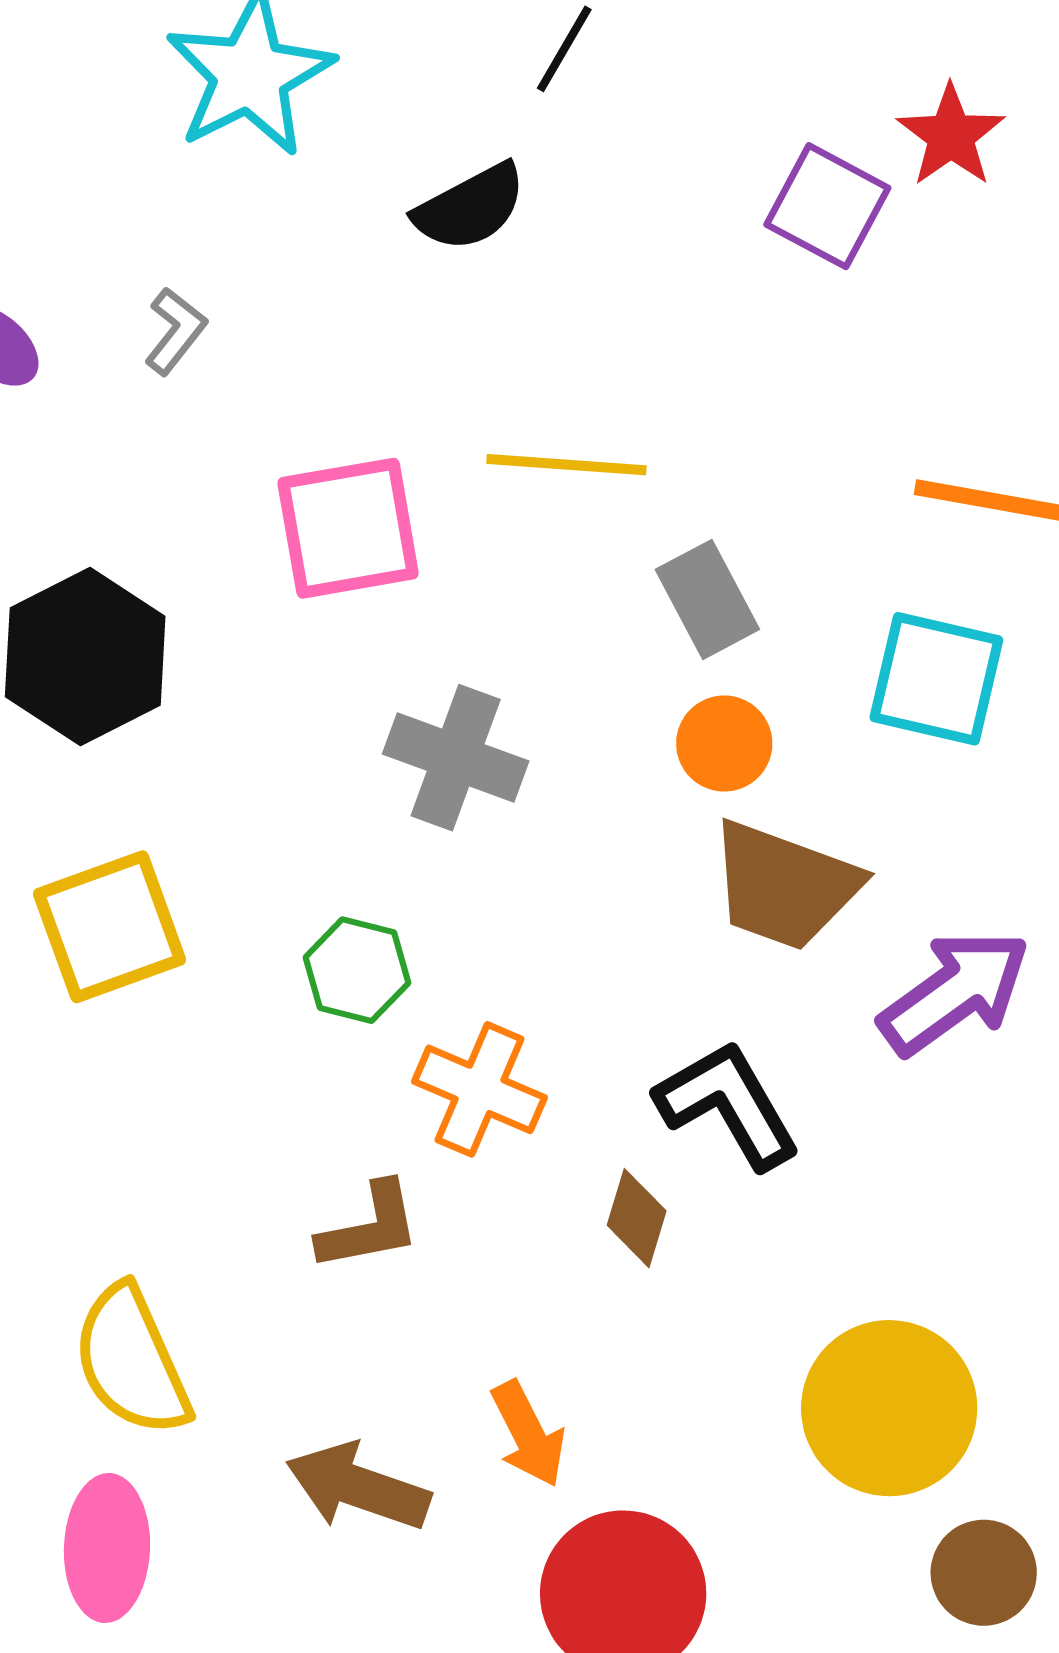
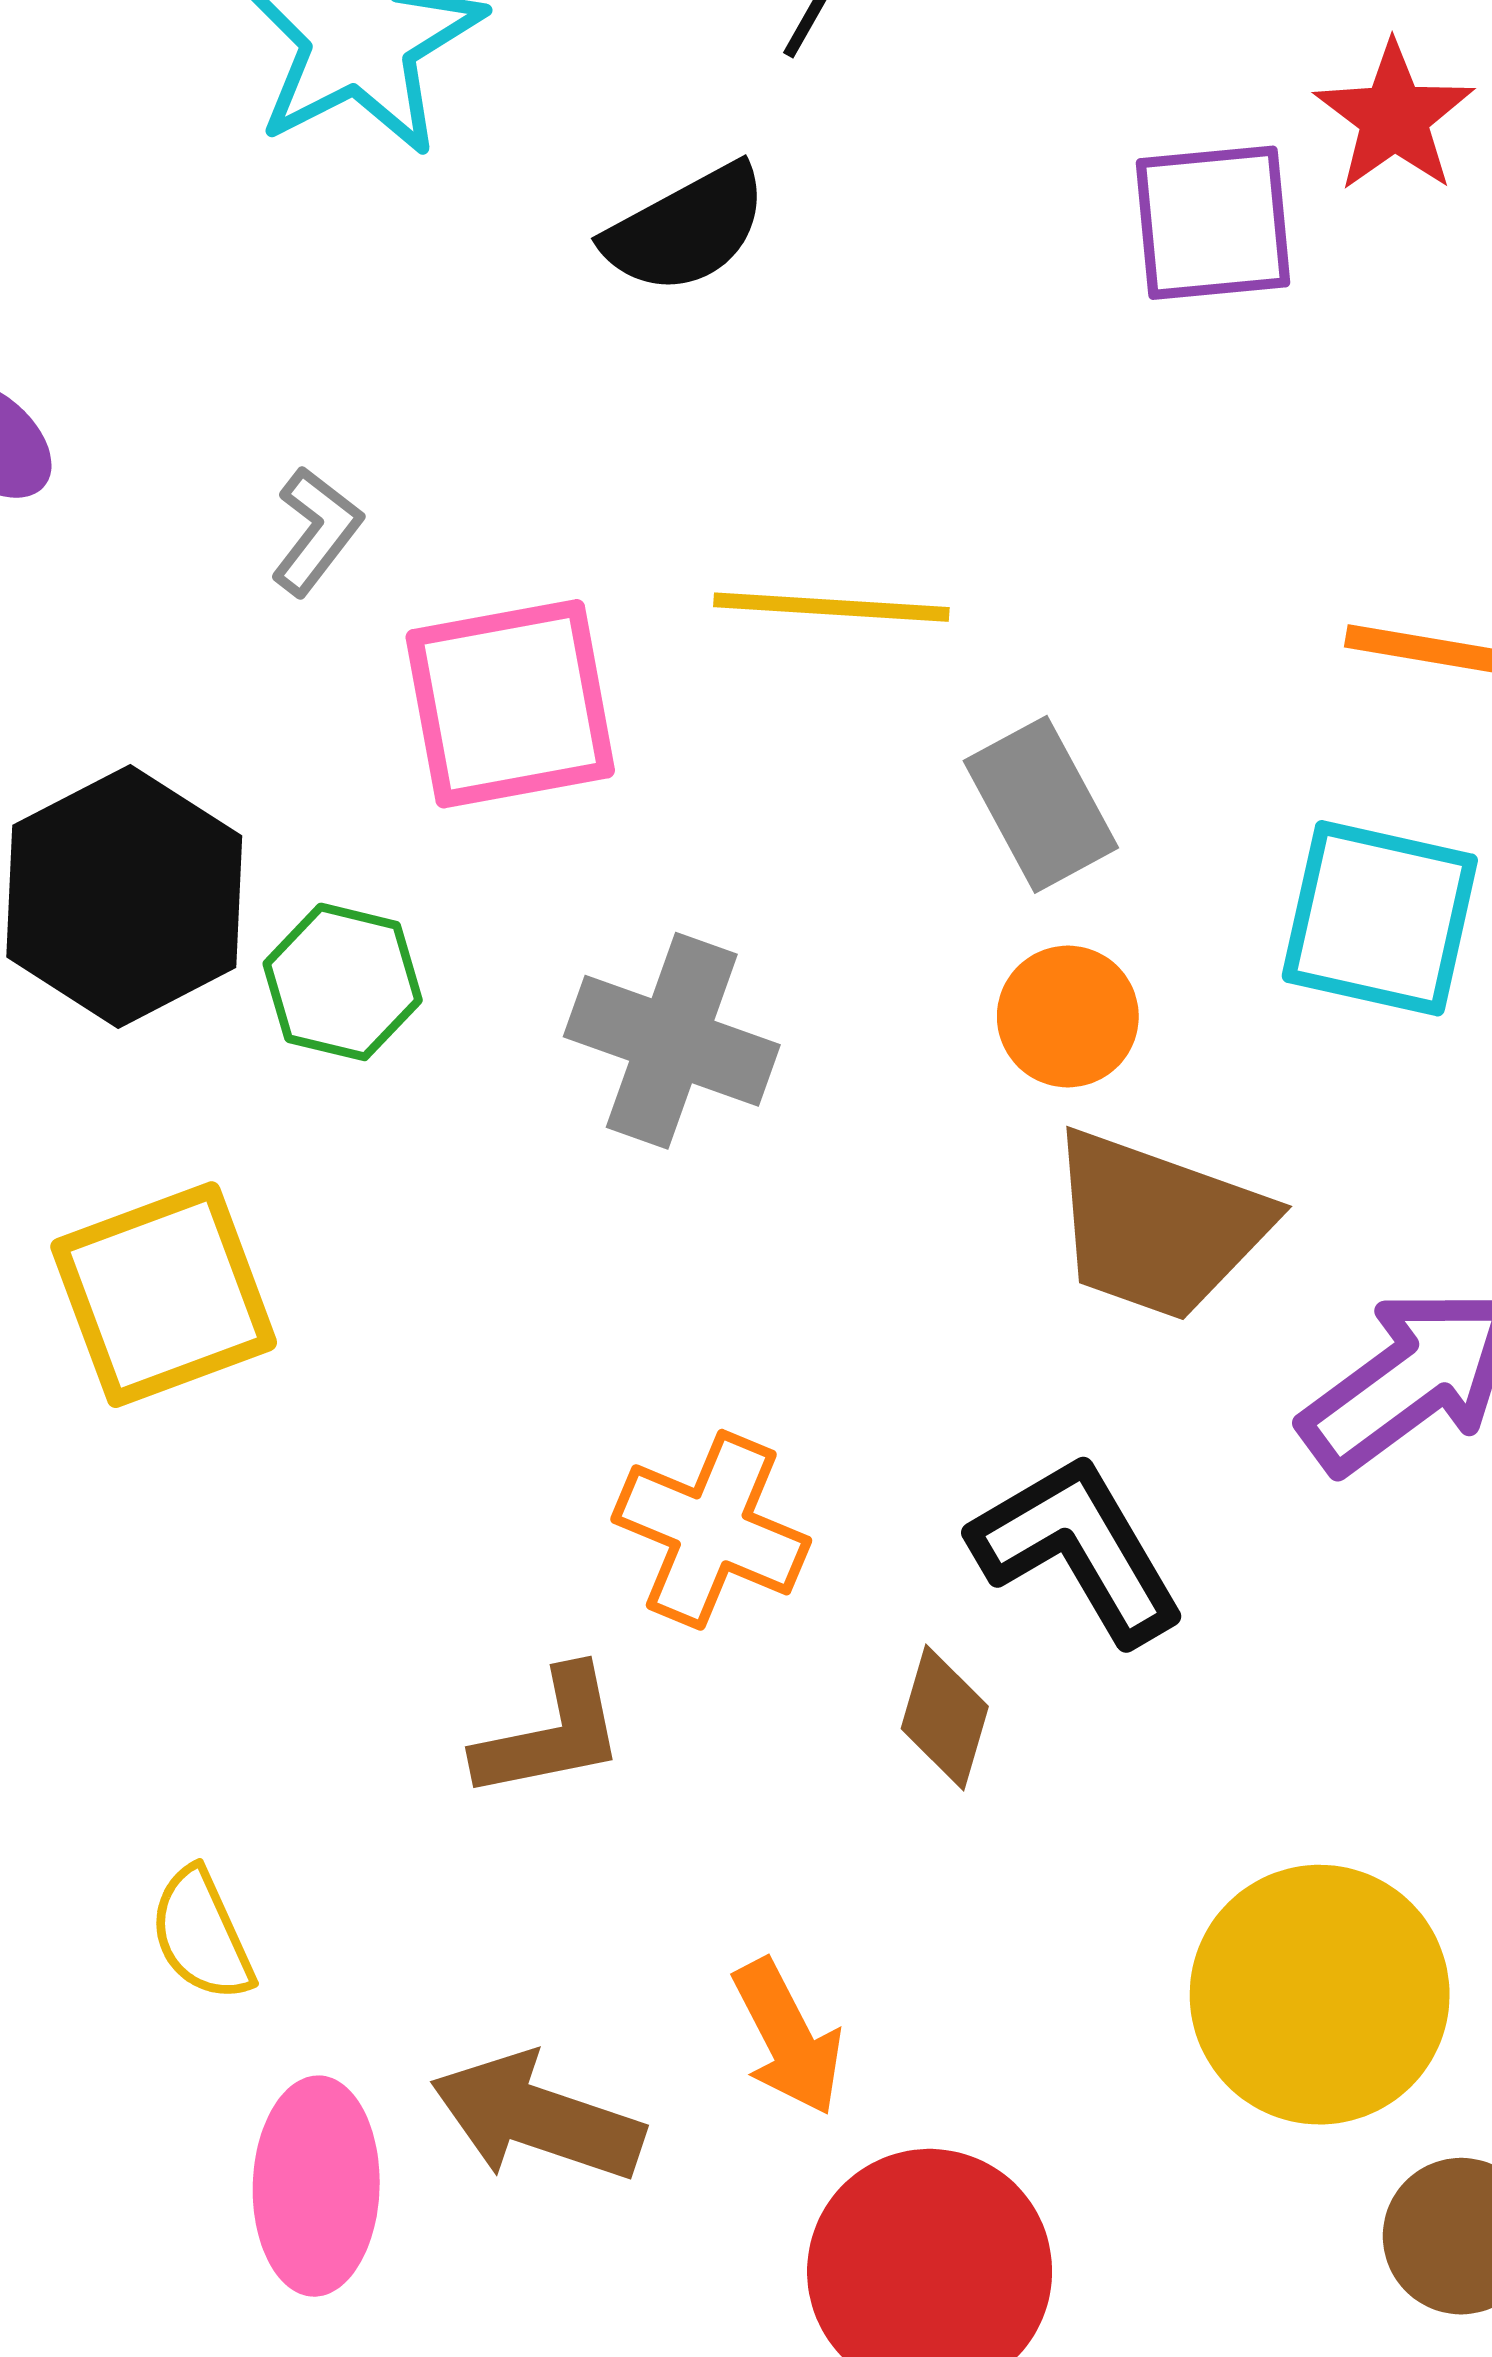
purple square: (827, 206) -> (1213, 223), turned -33
gray L-shape: (175, 331) -> (316, 531), moved
green hexagon: (357, 970) -> (343, 982), moved
yellow semicircle: (131, 1361) -> (202, 1935), size x0.6
pink ellipse: (107, 1548) -> (316, 2186), moved

